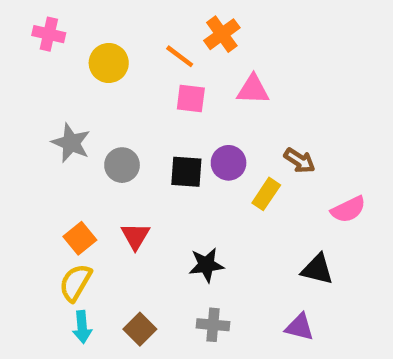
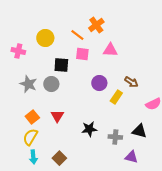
pink cross: (49, 34) -> (18, 51), moved
gray star: (71, 143) -> (28, 84), moved
black square: (186, 172) -> (61, 65), moved
gray cross: (213, 325) -> (115, 137), moved

